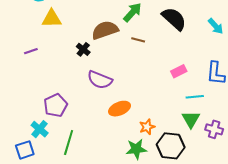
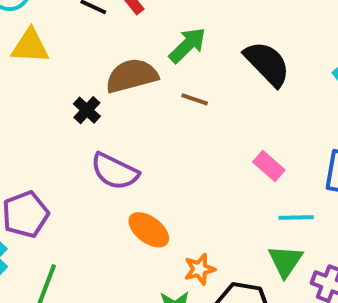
pink rectangle: (179, 71) -> (269, 166), turned 63
orange ellipse: (120, 109) -> (149, 230), turned 55

